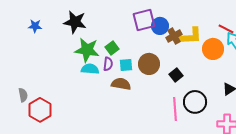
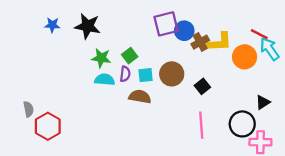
blue star: (35, 26) -> (52, 25), moved
green star: (87, 50) -> (101, 58), size x0.7
black circle: (195, 102) -> (242, 124), moved

